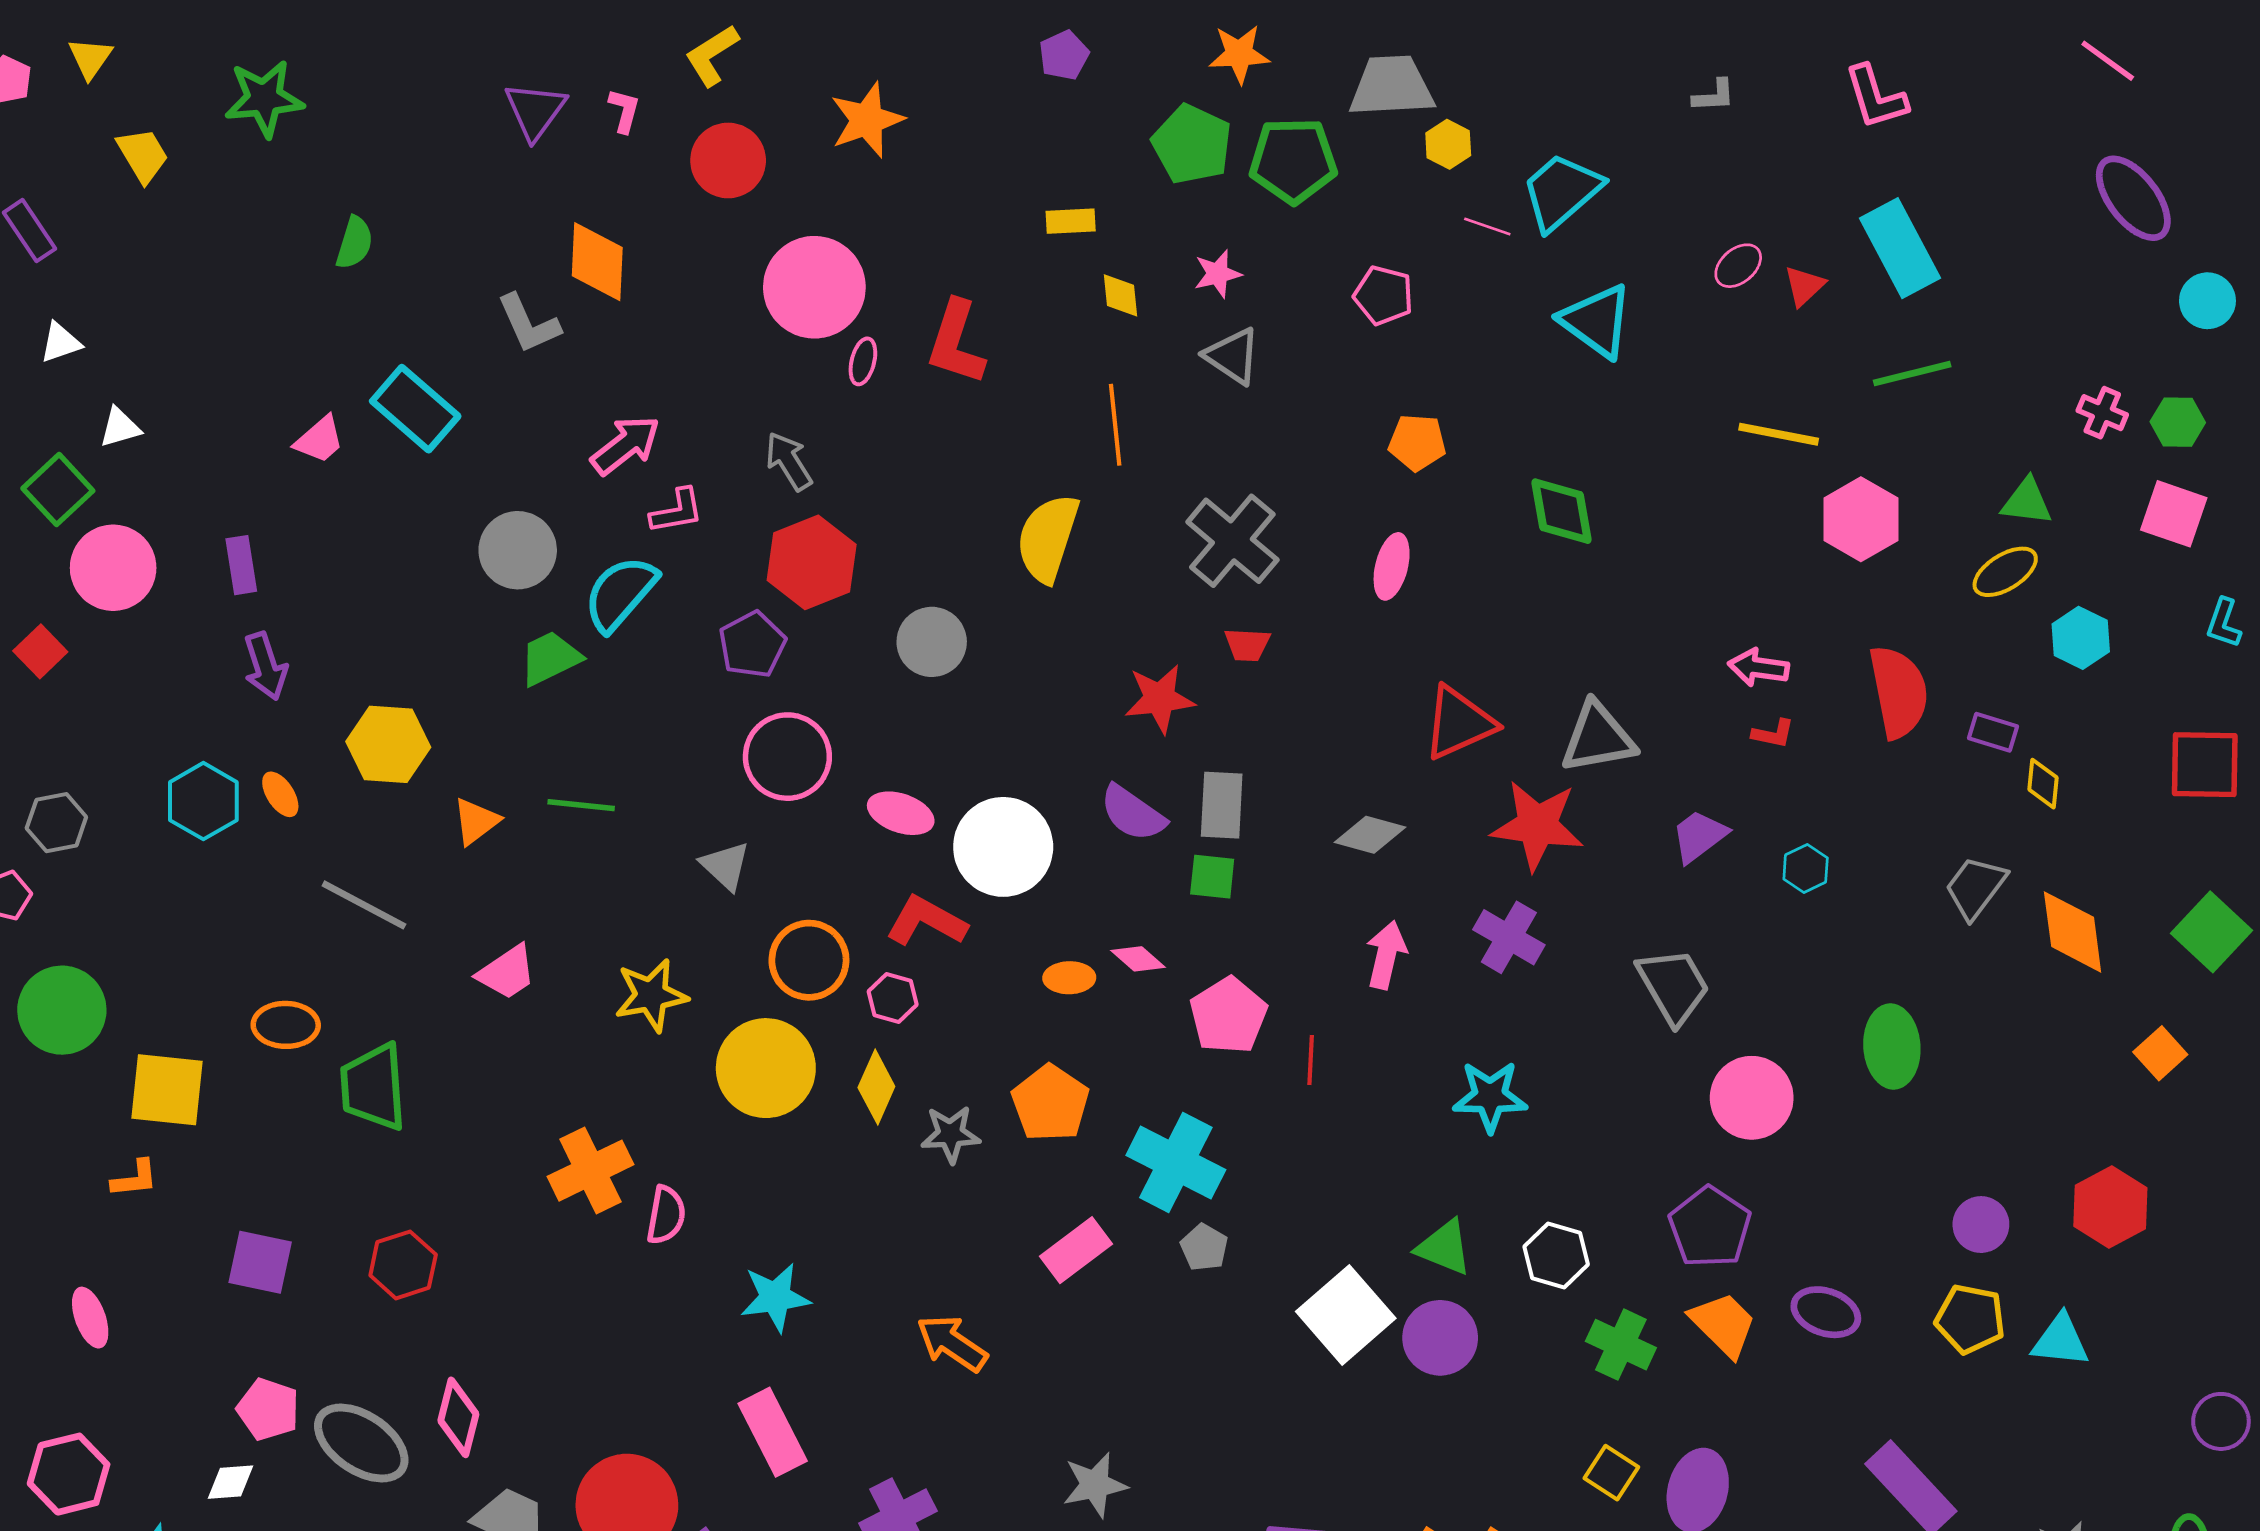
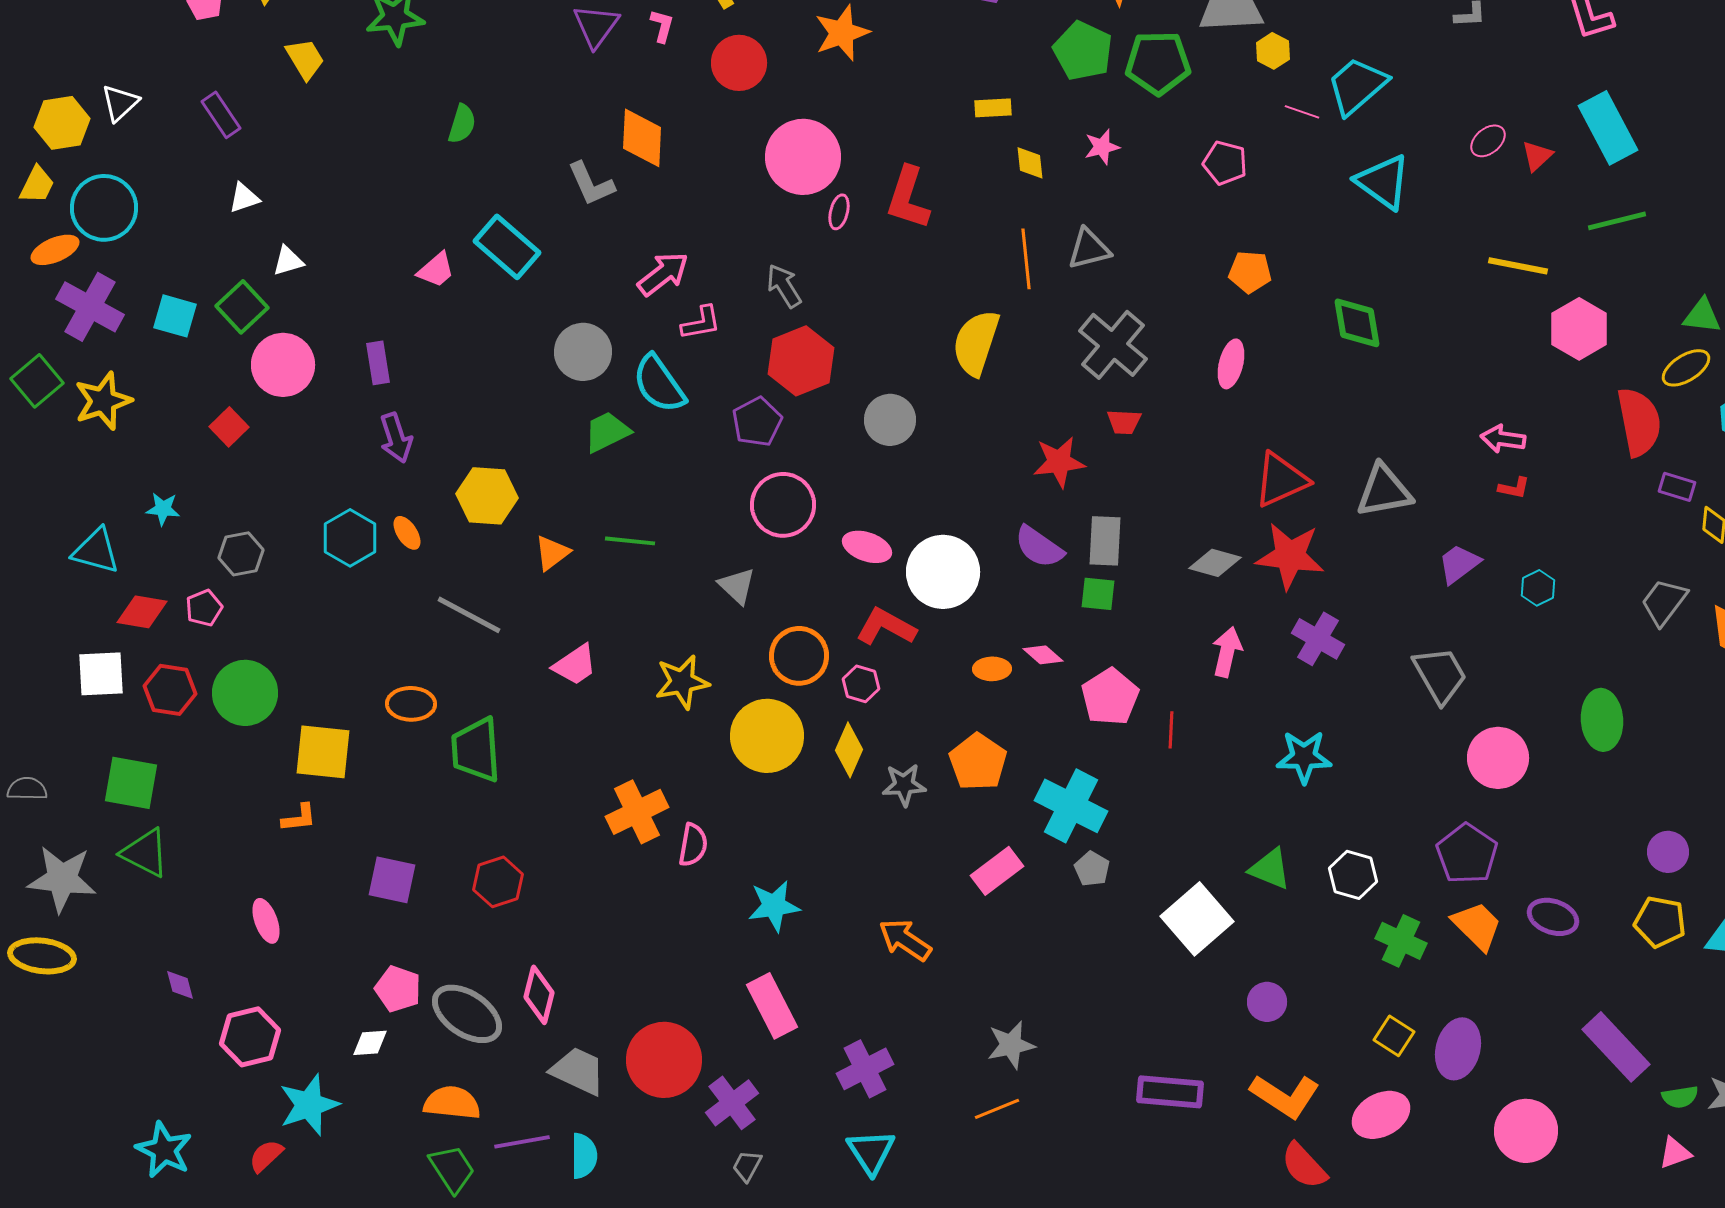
gray triangle: (1232, 356) -> (1089, 249), moved, turned -48
cyan semicircle: (620, 593) -> (659, 384), turned -76
red semicircle: (1899, 692) -> (1639, 422), moved
red star: (1537, 825) -> (1290, 556), moved
purple circle: (1440, 1338) -> (1267, 1002), moved, size x0.7

